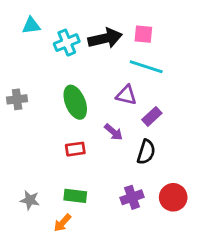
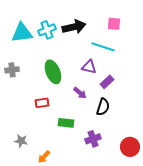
cyan triangle: (31, 26) -> (22, 33), moved, size x1.6
pink square: (143, 34) -> (114, 24), moved
red rectangle: (75, 149) -> (42, 103), moved
green rectangle: (75, 196) -> (66, 123), moved
red circle: (173, 197) -> (130, 147), moved

